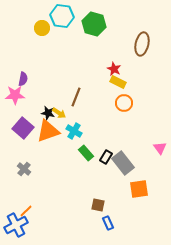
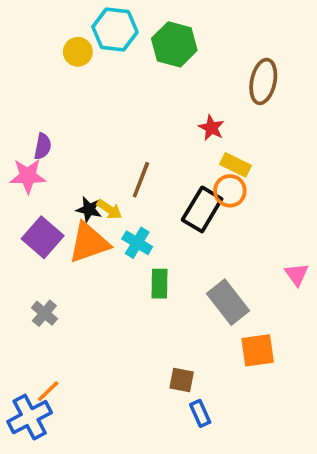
yellow rectangle: (118, 82) -> (235, 165), moved
green rectangle: (86, 153) -> (159, 284), turned 42
black rectangle: (106, 157) -> (202, 209), moved, size x1.6

